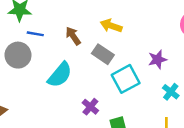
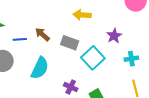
yellow arrow: (111, 26) -> (82, 15), moved
blue line: (35, 34) -> (20, 39), moved
cyan cross: (171, 92) -> (131, 59), turned -32

